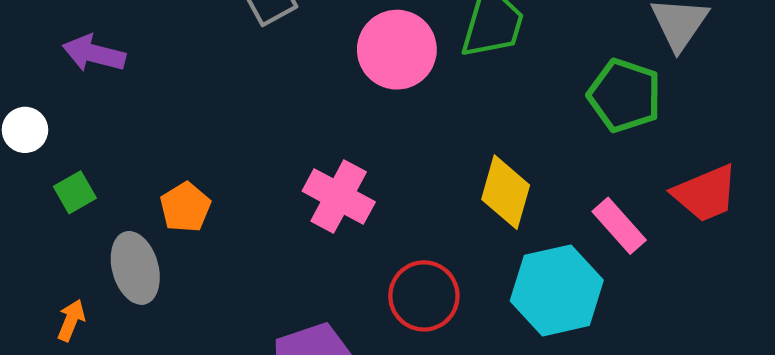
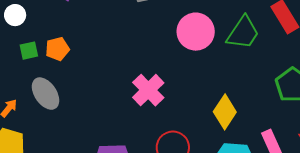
orange pentagon: (185, 207) -> (57, 49), moved
gray ellipse: (135, 268) -> (46, 94), turned -36

